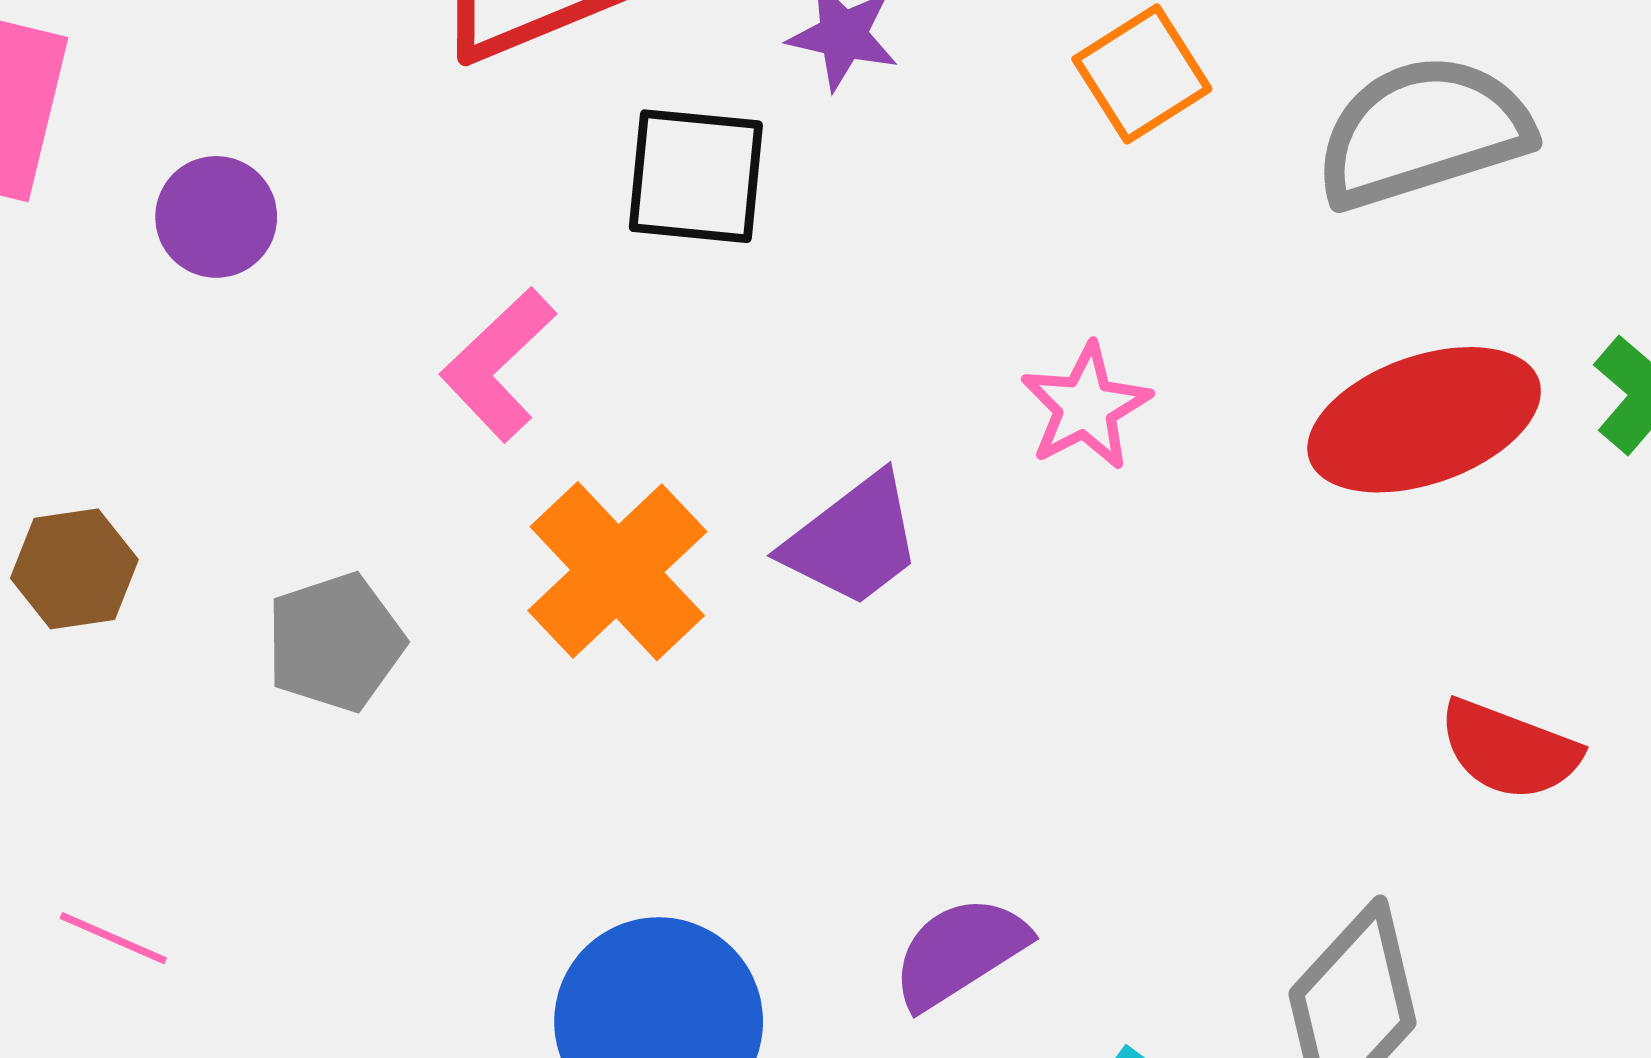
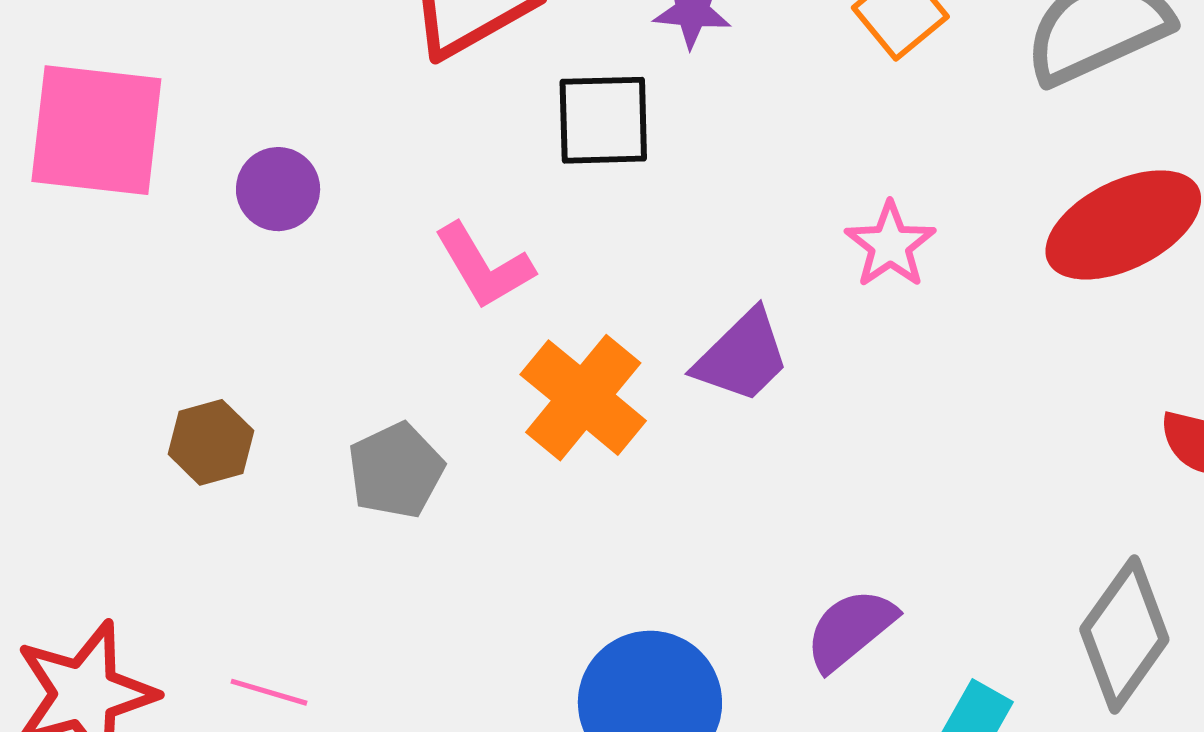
pink L-shape: (498, 364) -> (484, 266), turned -70

